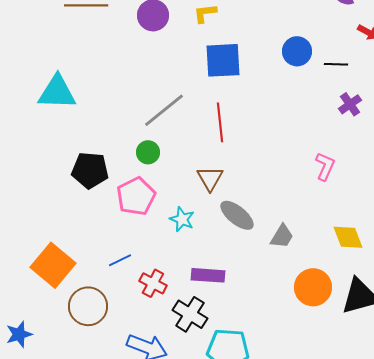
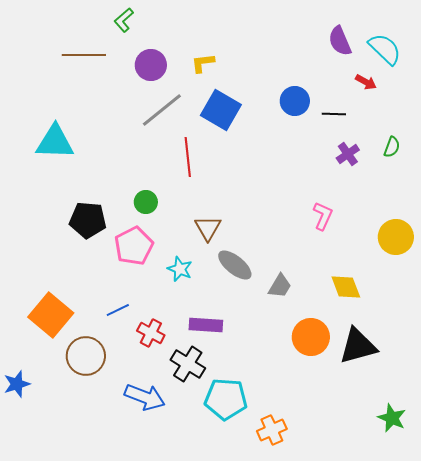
blue square: (223, 60) -> (221, 110), turned 33
gray line: (164, 110) -> (162, 110), moved
red line: (220, 122) -> (188, 157), moved

